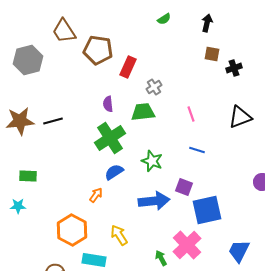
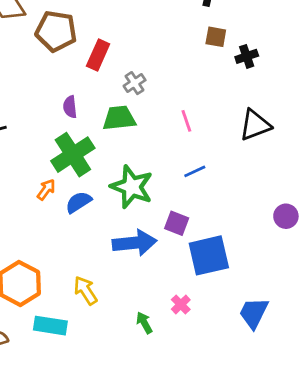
blue line: (197, 150) -> (195, 171), turned -42
green star: (152, 161) -> (132, 187), size x1.4
orange arrow: (96, 195) -> (46, 190), moved
pink cross: (187, 245) -> (181, 305), size x0.5

